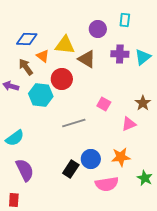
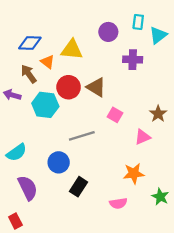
cyan triangle: (143, 57) -> (158, 35), moved
brown triangle: (87, 59) -> (96, 87), moved
blue circle: (91, 159) -> (59, 162), moved
pink semicircle: (107, 184) -> (118, 203), size x0.7
red rectangle: (14, 200) -> (15, 221), turned -32

